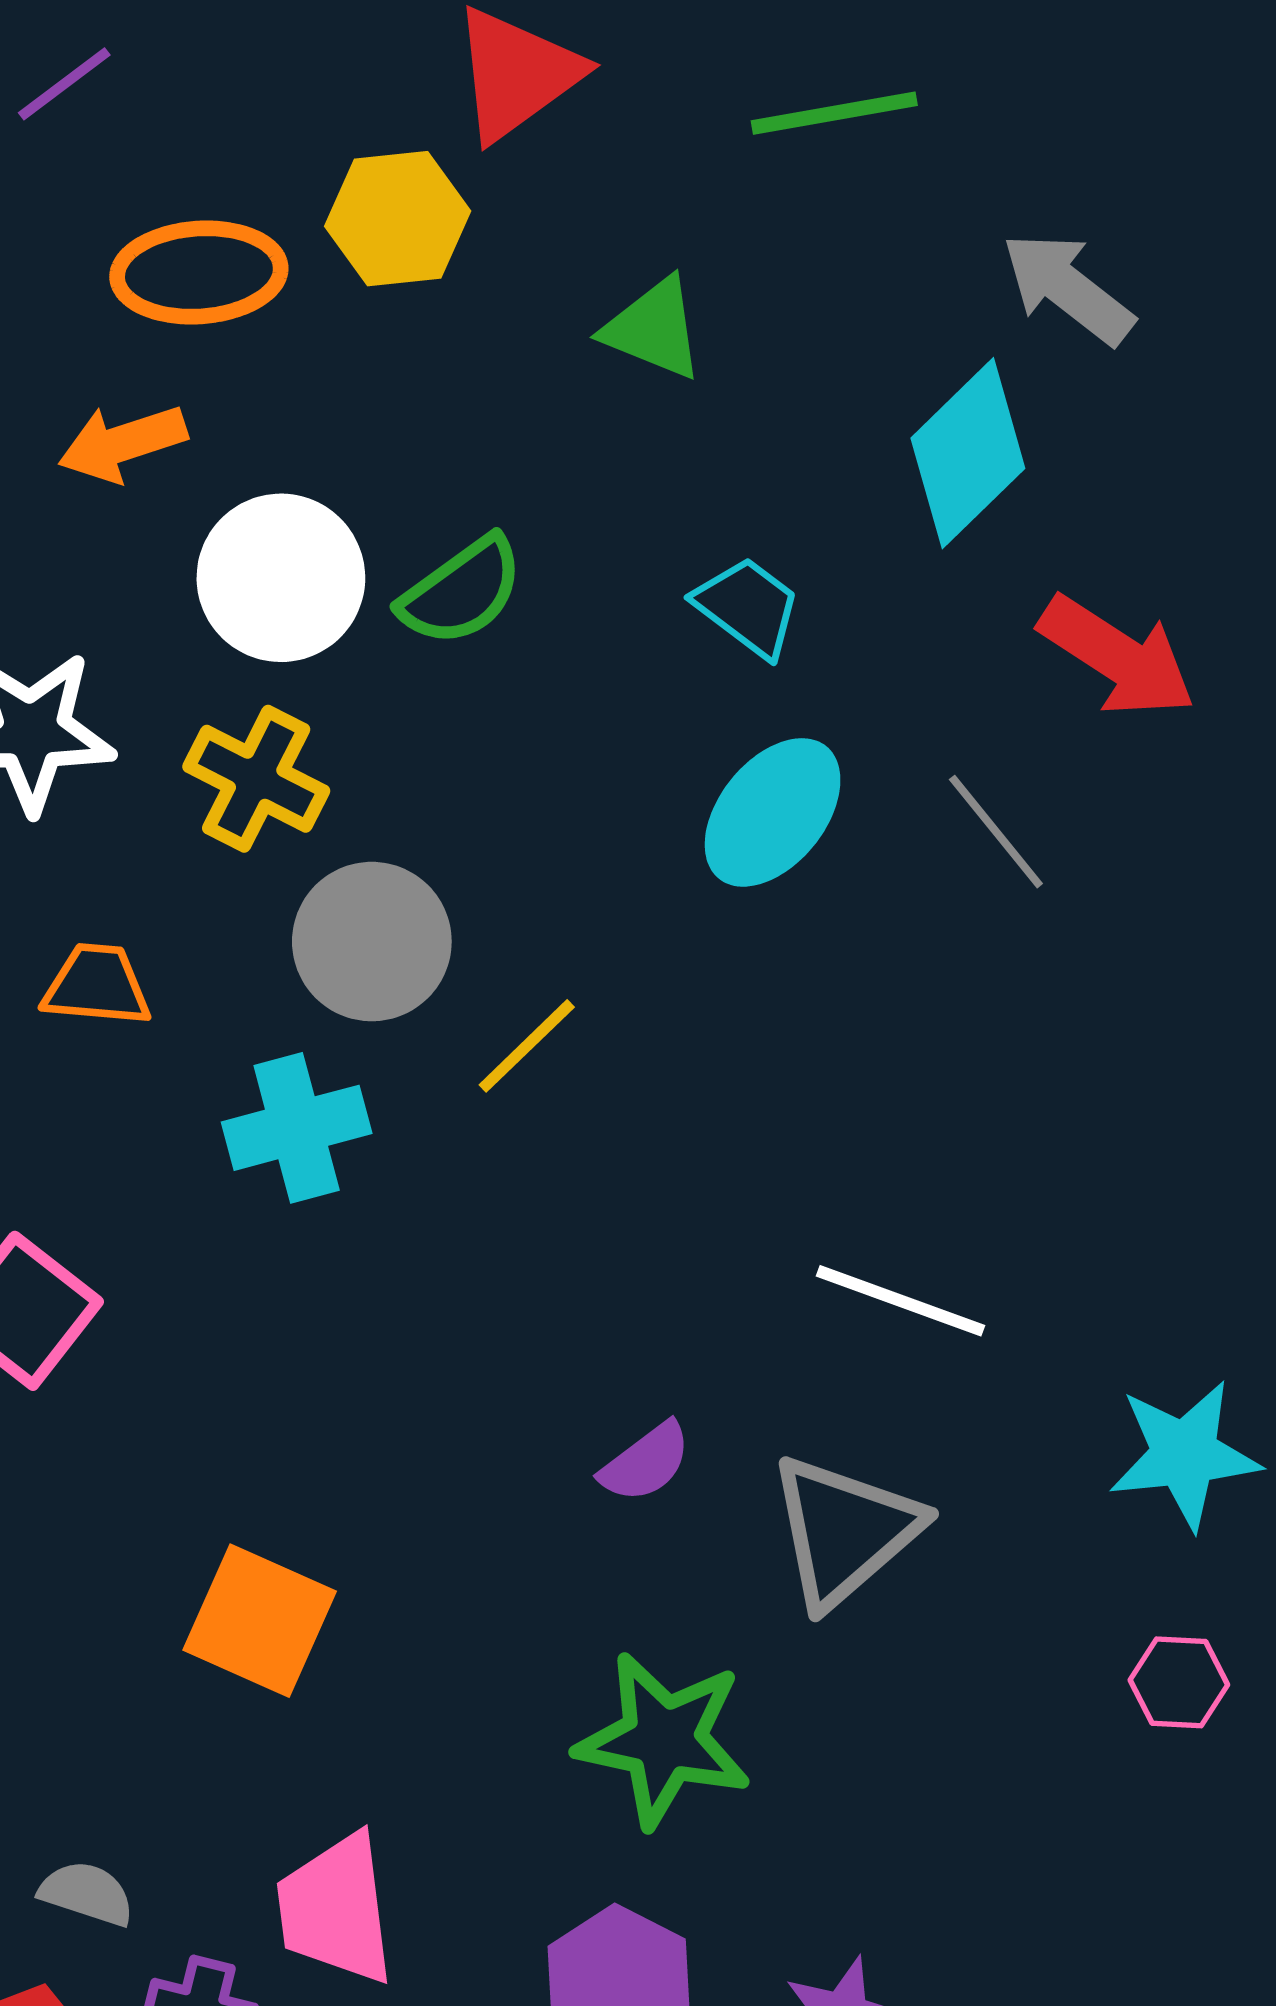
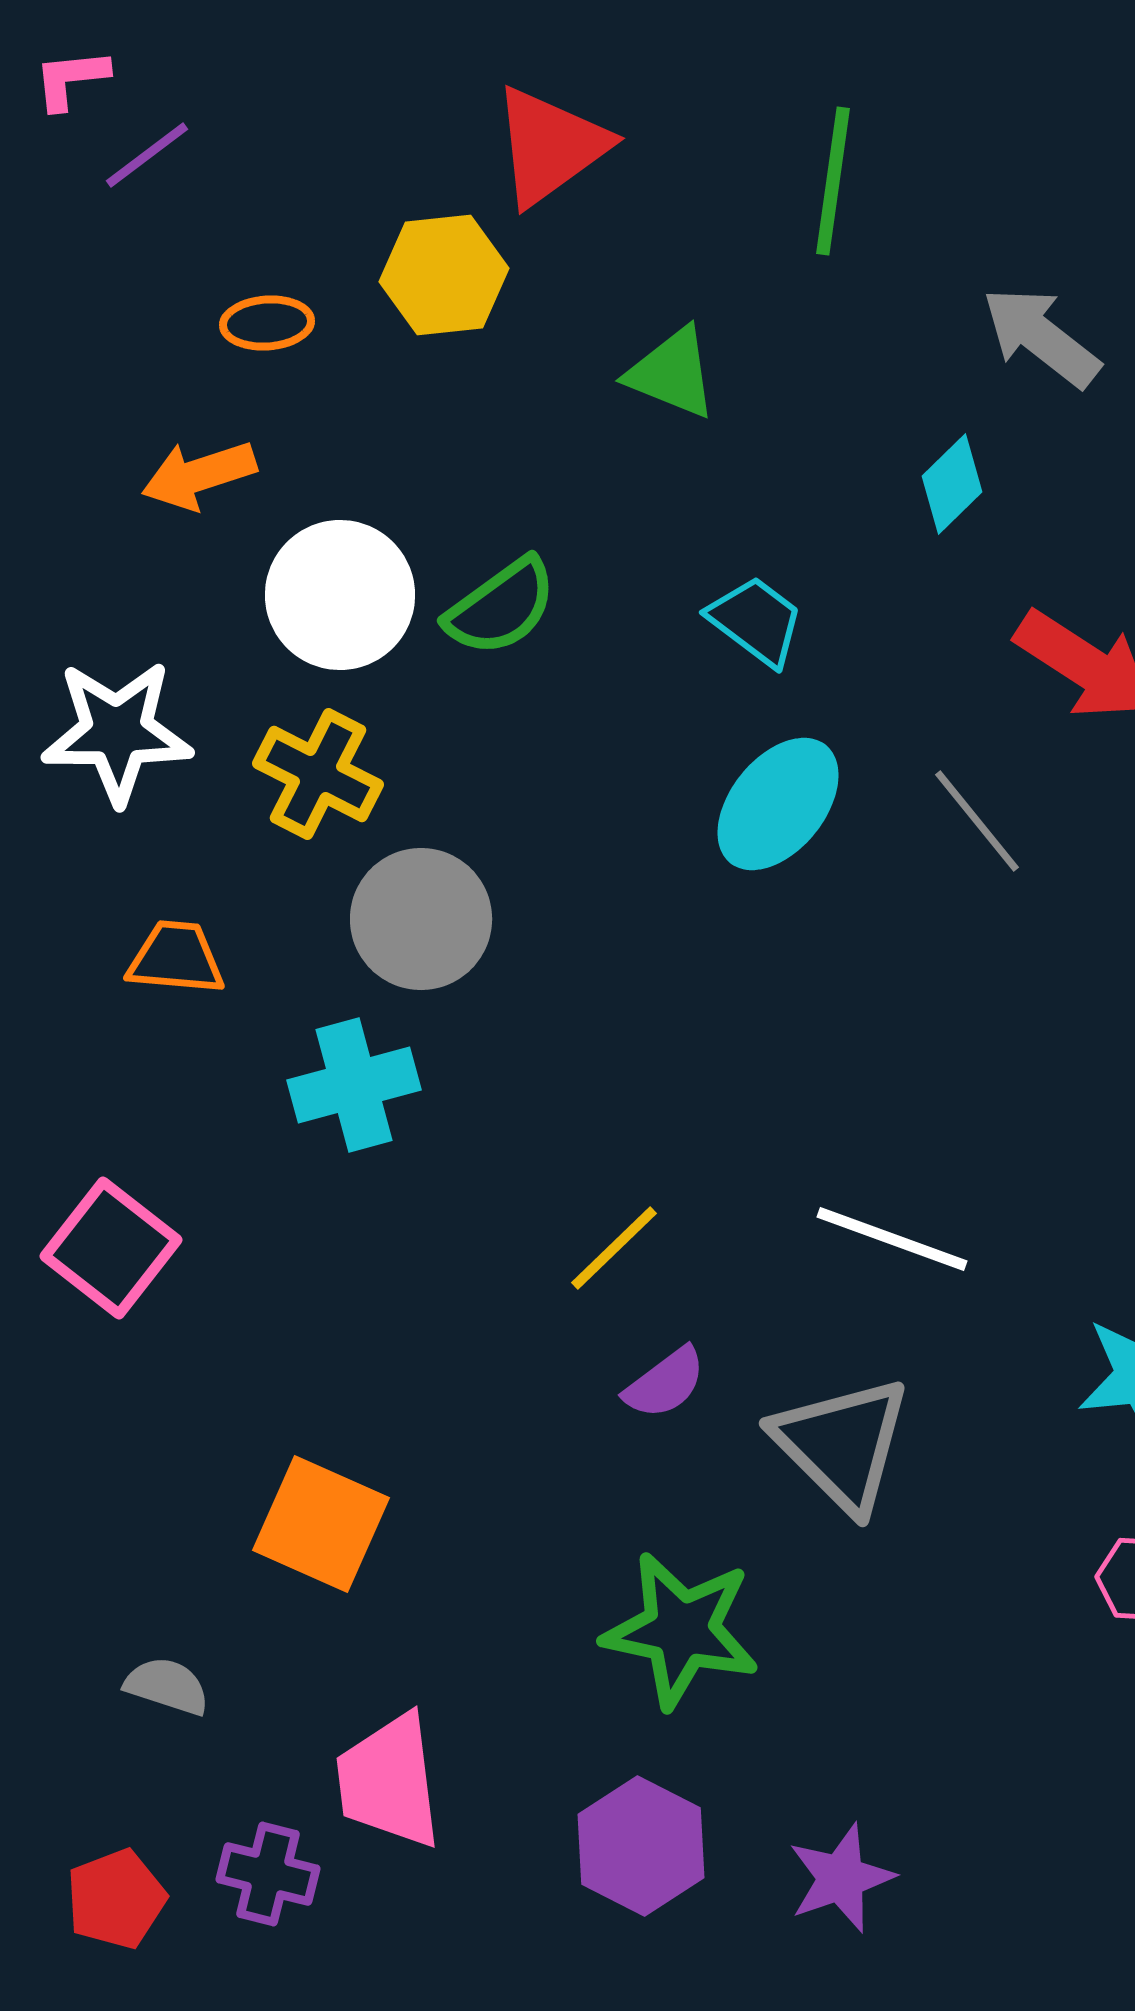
green line: (834, 113) -> (833, 181), turned -72
orange ellipse: (199, 273) -> (267, 323), size x0.6
cyan diamond: (968, 453) -> (952, 484), size x0.6
yellow line: (527, 1046) -> (614, 1248), moved
gray triangle: (844, 1531) -> (842, 1444), turned -34
gray semicircle: (87, 1893) -> (167, 1686), moved

